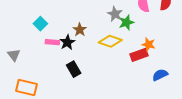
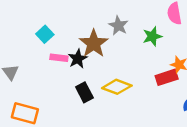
gray star: (115, 14) -> (118, 26), moved
brown star: (80, 30) -> (94, 43), size x1.6
yellow diamond: (110, 41) -> (117, 87), moved

